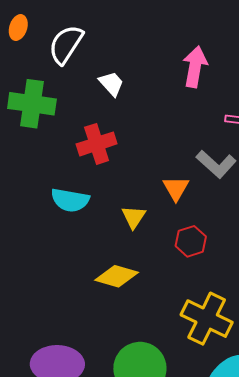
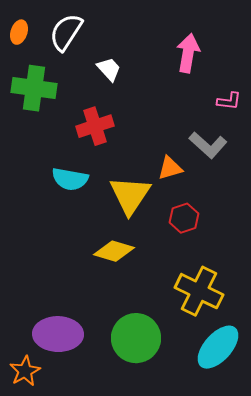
orange ellipse: (18, 28) -> (19, 32), moved
orange triangle: (176, 188) -> (170, 168), turned 44
yellow triangle: (134, 217) -> (130, 195), size x1.8

